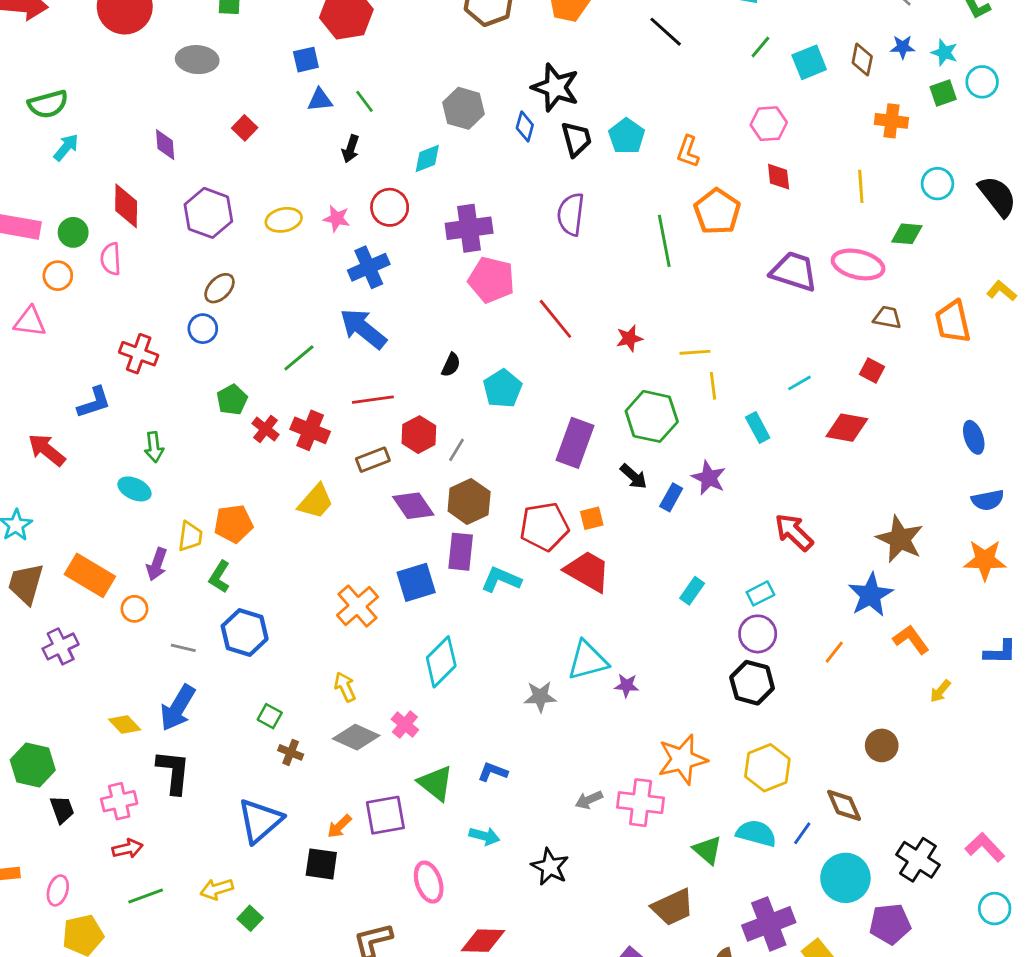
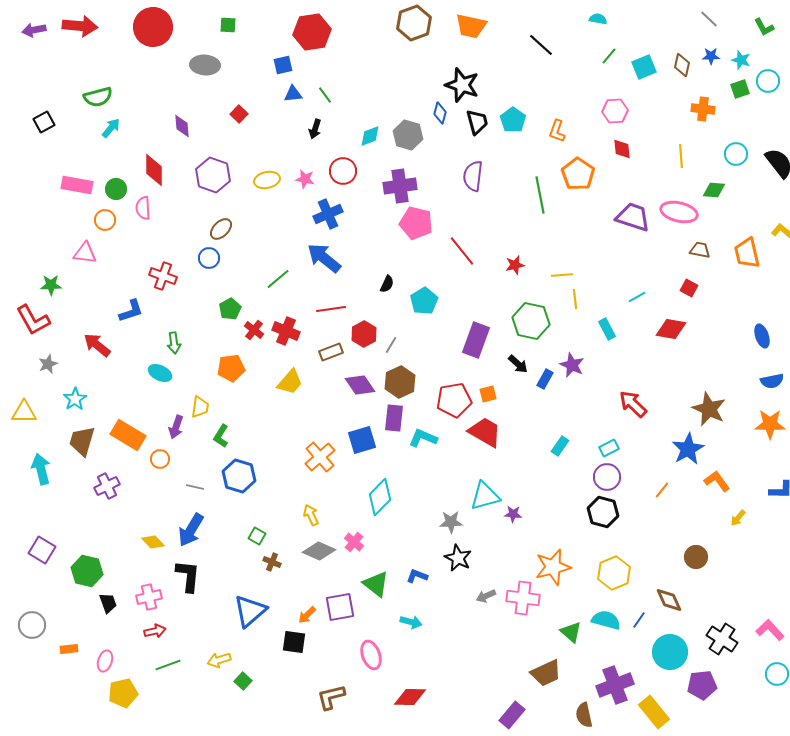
gray hexagon: (463, 108) -> (408, 135), moved
orange pentagon: (233, 524) -> (231, 368), moved
black star: (550, 867) -> (458, 558), moved

